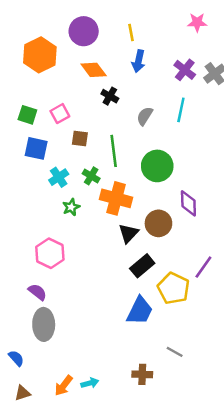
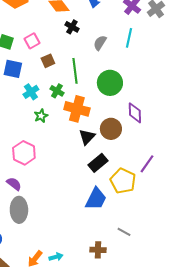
brown square: (80, 139) -> (48, 61), turned -32

